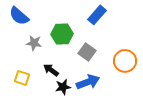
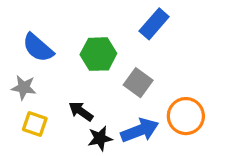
blue semicircle: (19, 16) -> (38, 48), moved
gray star: (34, 43) -> (24, 87), moved
orange circle: (125, 61) -> (186, 116), moved

